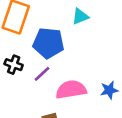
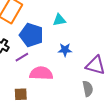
blue star: (109, 90) -> (65, 50), moved

